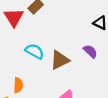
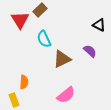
cyan semicircle: (35, 51) -> (44, 39), moved, turned -144

